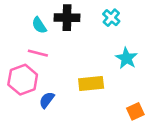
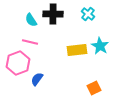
yellow rectangle: (91, 83) -> (77, 50), moved
orange square: (135, 111) -> (94, 88), moved

